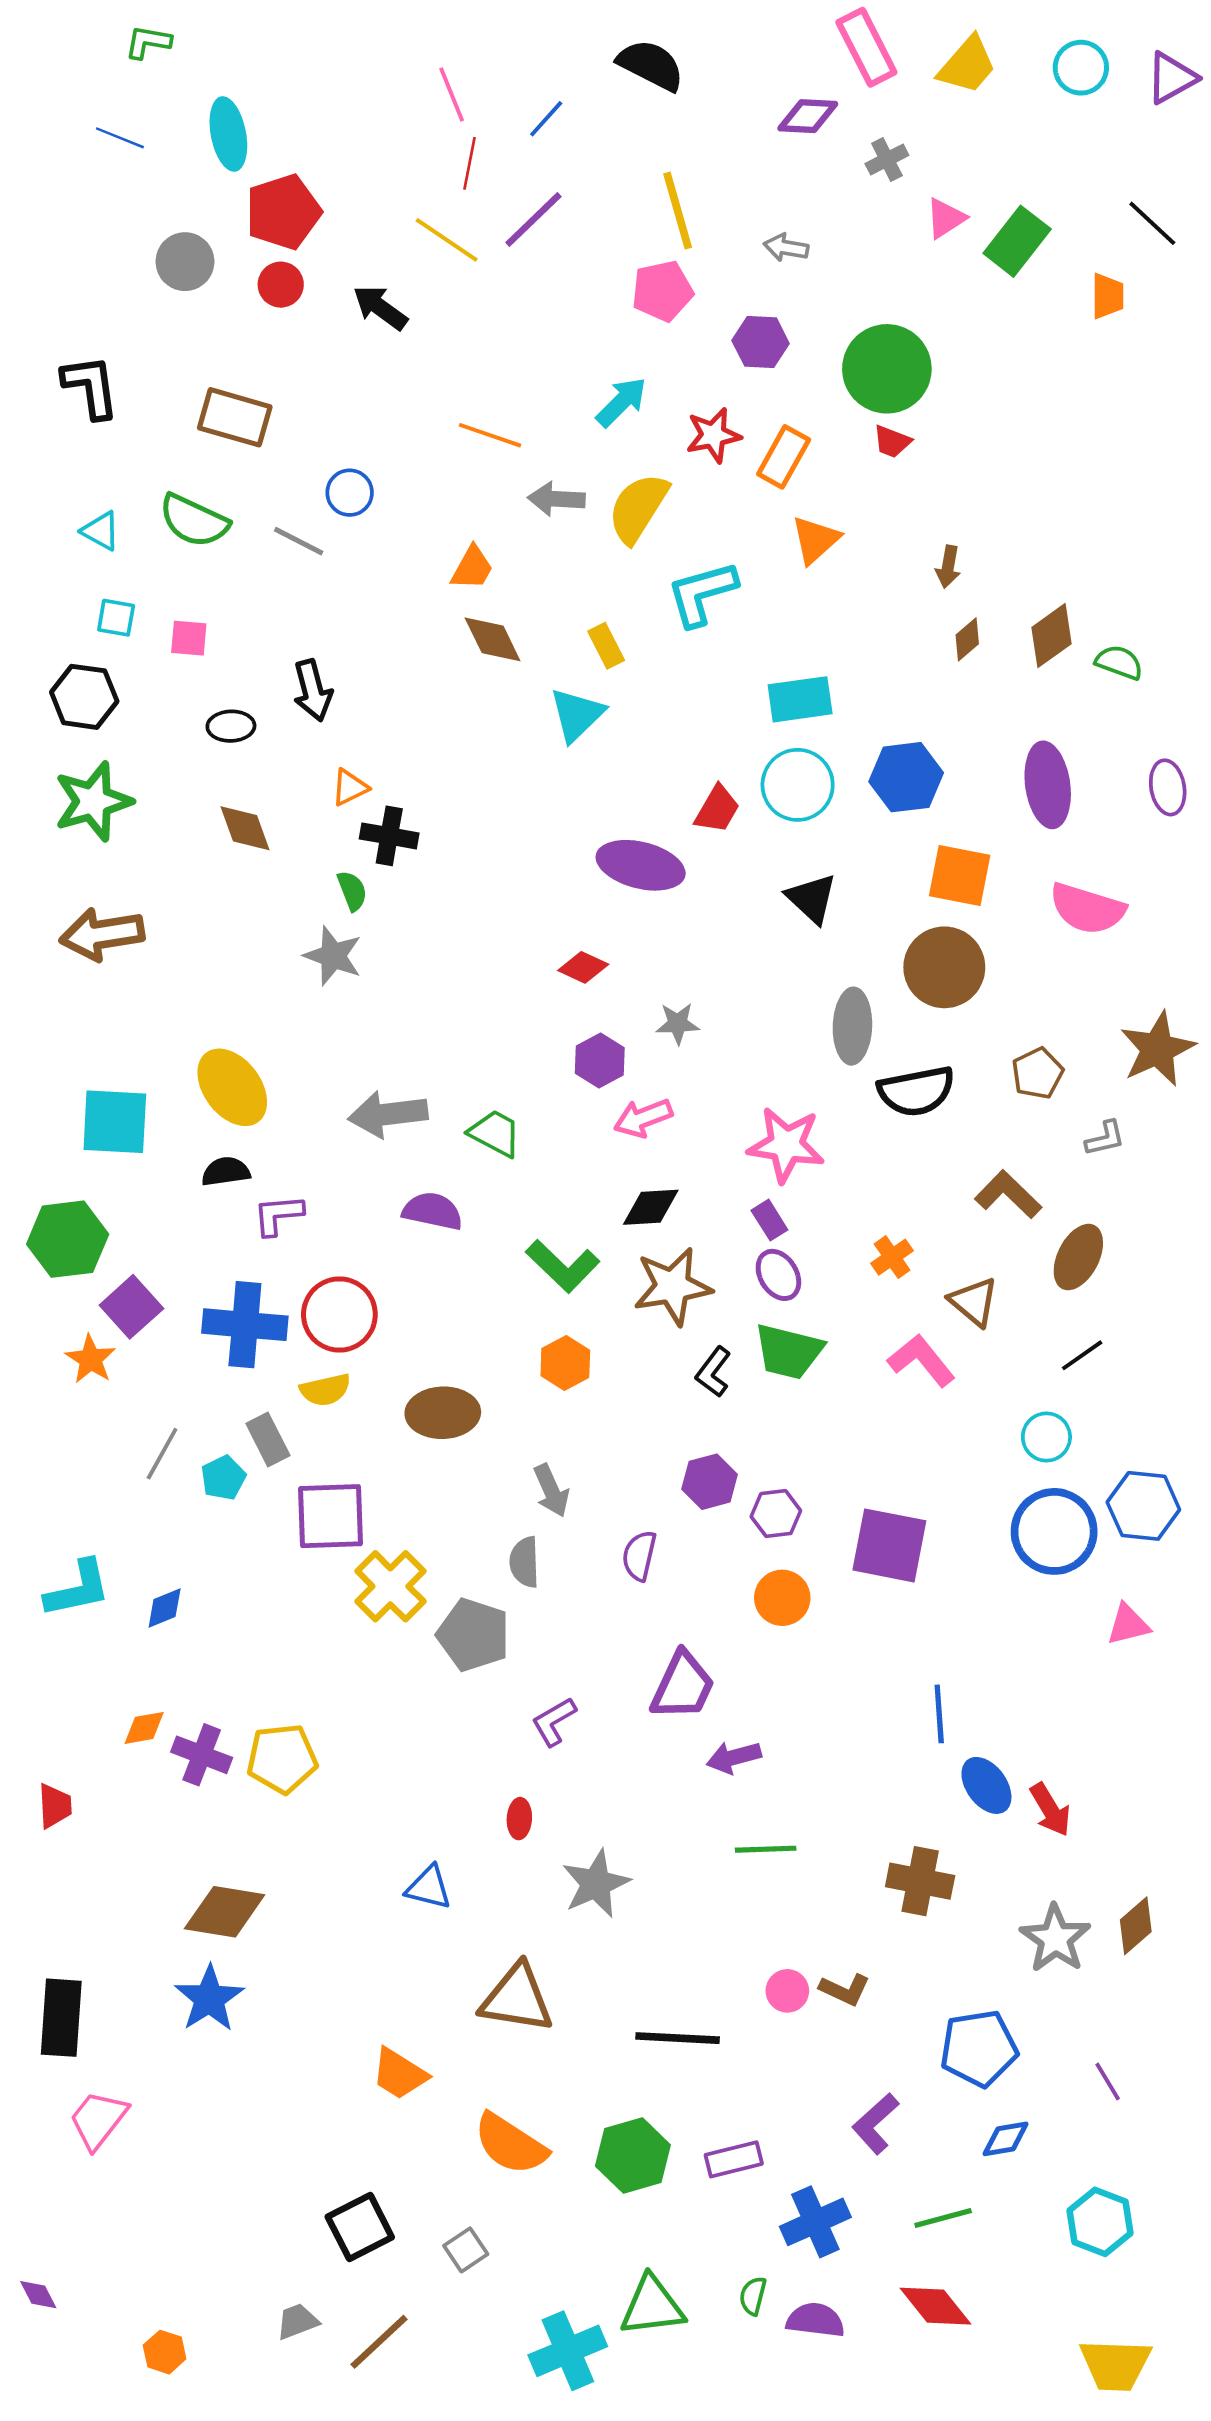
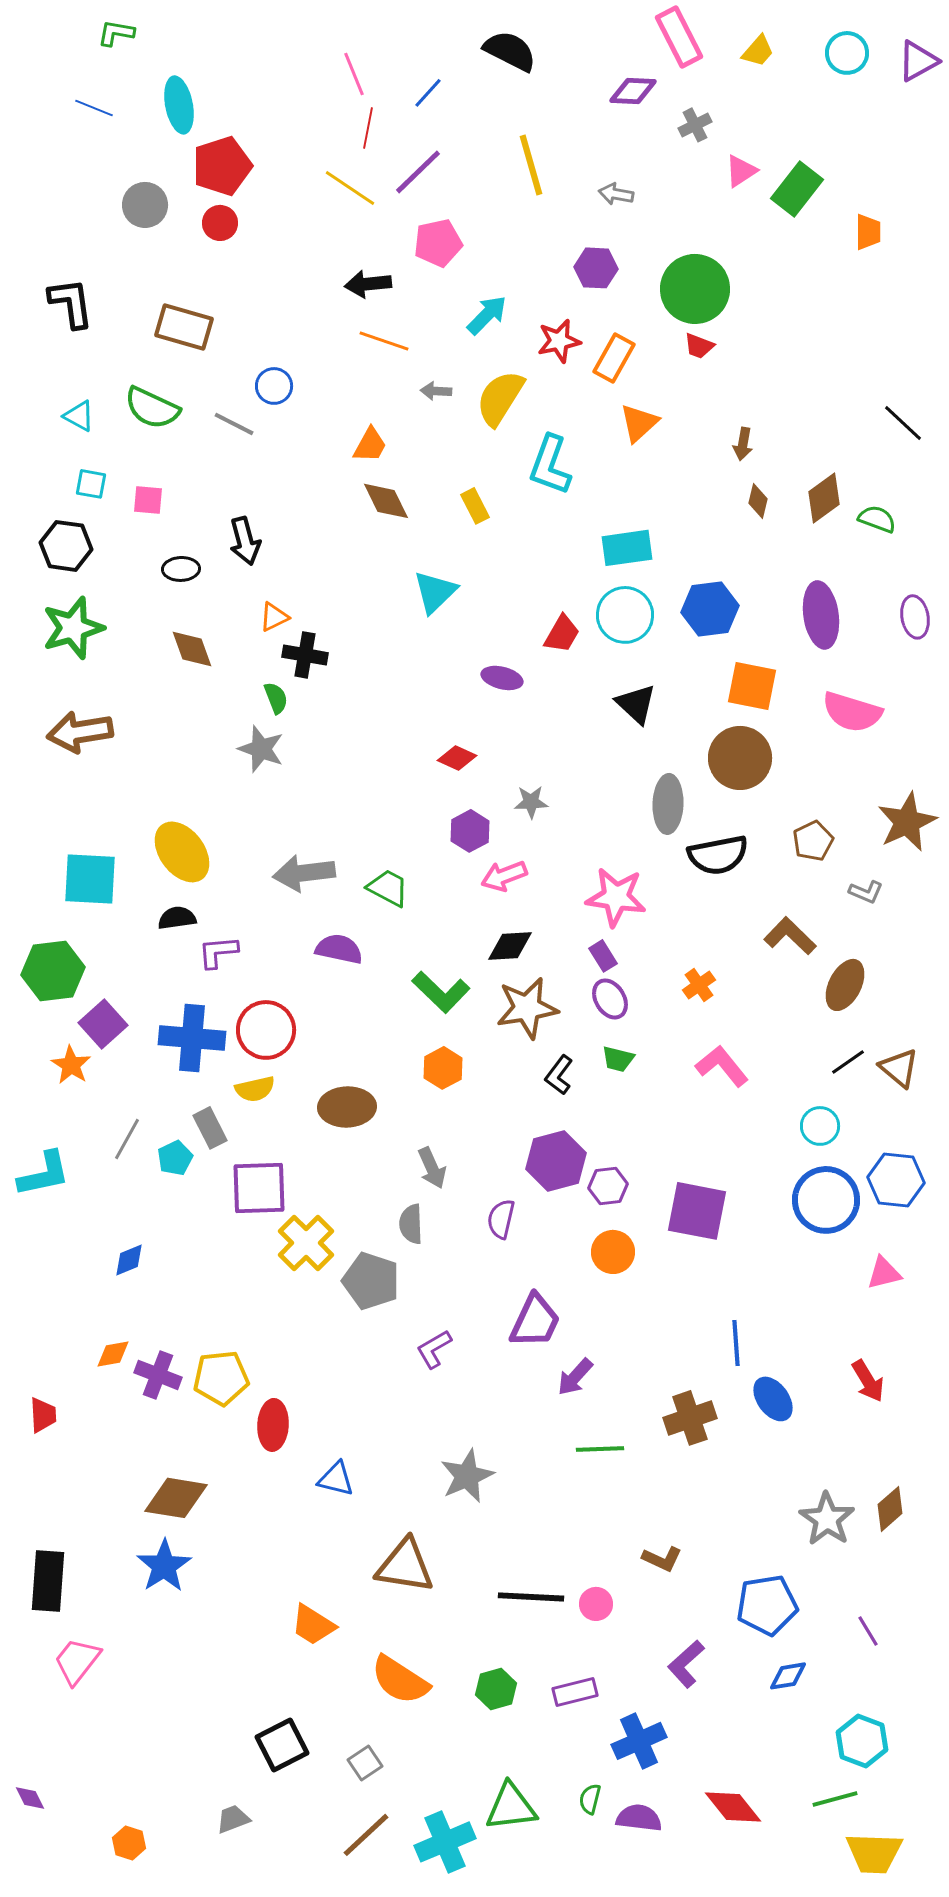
yellow trapezoid: (967, 65) -> (758, 51), size x0.7
black line: (1152, 223) -> (903, 423), moved
pink pentagon: (662, 291) -> (438, 243), moved
black arrow: (380, 308) -> (368, 284), moved, turned -42
gray arrow: (556, 499) -> (436, 391), size x0.7
cyan L-shape: (702, 593) -> (550, 465), turned -54
brown diamond: (967, 639) -> (758, 501), turned -36
cyan triangle: (577, 715) -> (435, 592), moved
purple ellipse: (641, 865) -> (502, 678), size x0.6
gray L-shape: (1105, 1138) -> (866, 892), turned 36
brown triangle: (974, 1302) -> (899, 1068), moved
green trapezoid: (789, 1351) -> (618, 1059), size x0.6
purple hexagon: (710, 1482) -> (556, 1161), size x1.4
cyan L-shape: (78, 1589) -> (44, 1174), moved
purple arrow: (734, 1757) -> (575, 1377), turned -33
red arrow: (1050, 1810) -> (868, 1381), moved
red ellipse: (519, 1819) -> (273, 1425), moved, size x1.6
brown cross: (920, 1881) -> (690, 1418), moved, turned -30
pink circle: (787, 1991) -> (596, 1604), moved
green hexagon: (633, 2156) -> (496, 1689), size x0.7
green line: (943, 2218) -> (835, 1799), moved
brown line: (379, 2342) -> (366, 1835), moved

